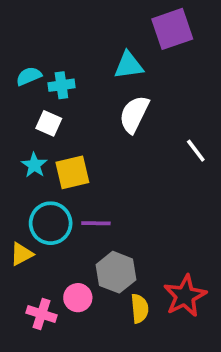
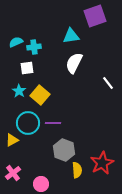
white square: (49, 123) -> (27, 68), turned -32
yellow square: (72, 172) -> (40, 95), turned -36
pink circle: (78, 298) -> (41, 184), moved
pink cross: (42, 314) -> (13, 173), moved, turned 35

